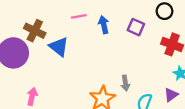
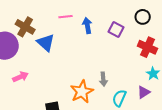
pink arrow: (32, 96) -> (20, 77), moved, turned 49

